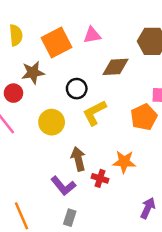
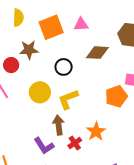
yellow L-shape: (95, 113) -> (68, 99), moved
orange star: (124, 162) -> (96, 131), turned 30
red cross: (100, 178) -> (75, 143), turned 32

